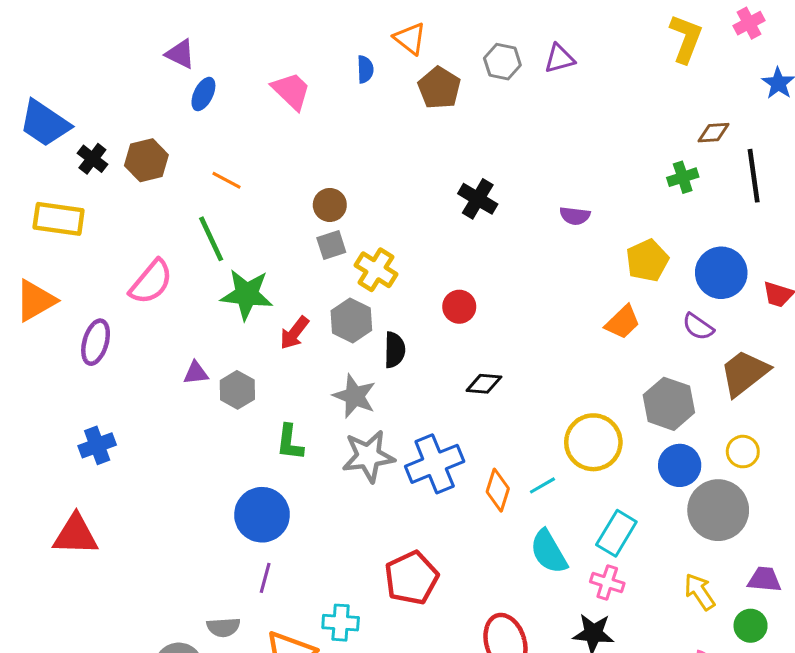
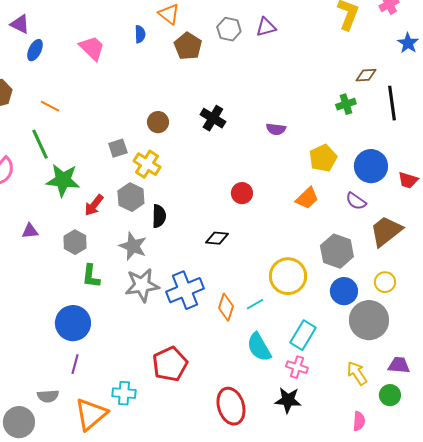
brown circle: (330, 205) -> (158, 122), moved
red circle: (459, 307) -> (242, 193), moved
gray hexagon: (237, 390) -> (75, 242), moved

